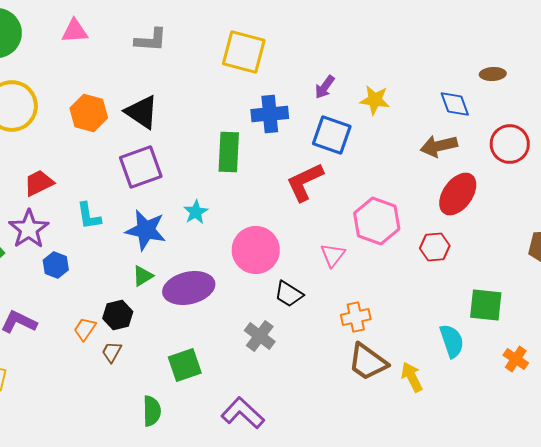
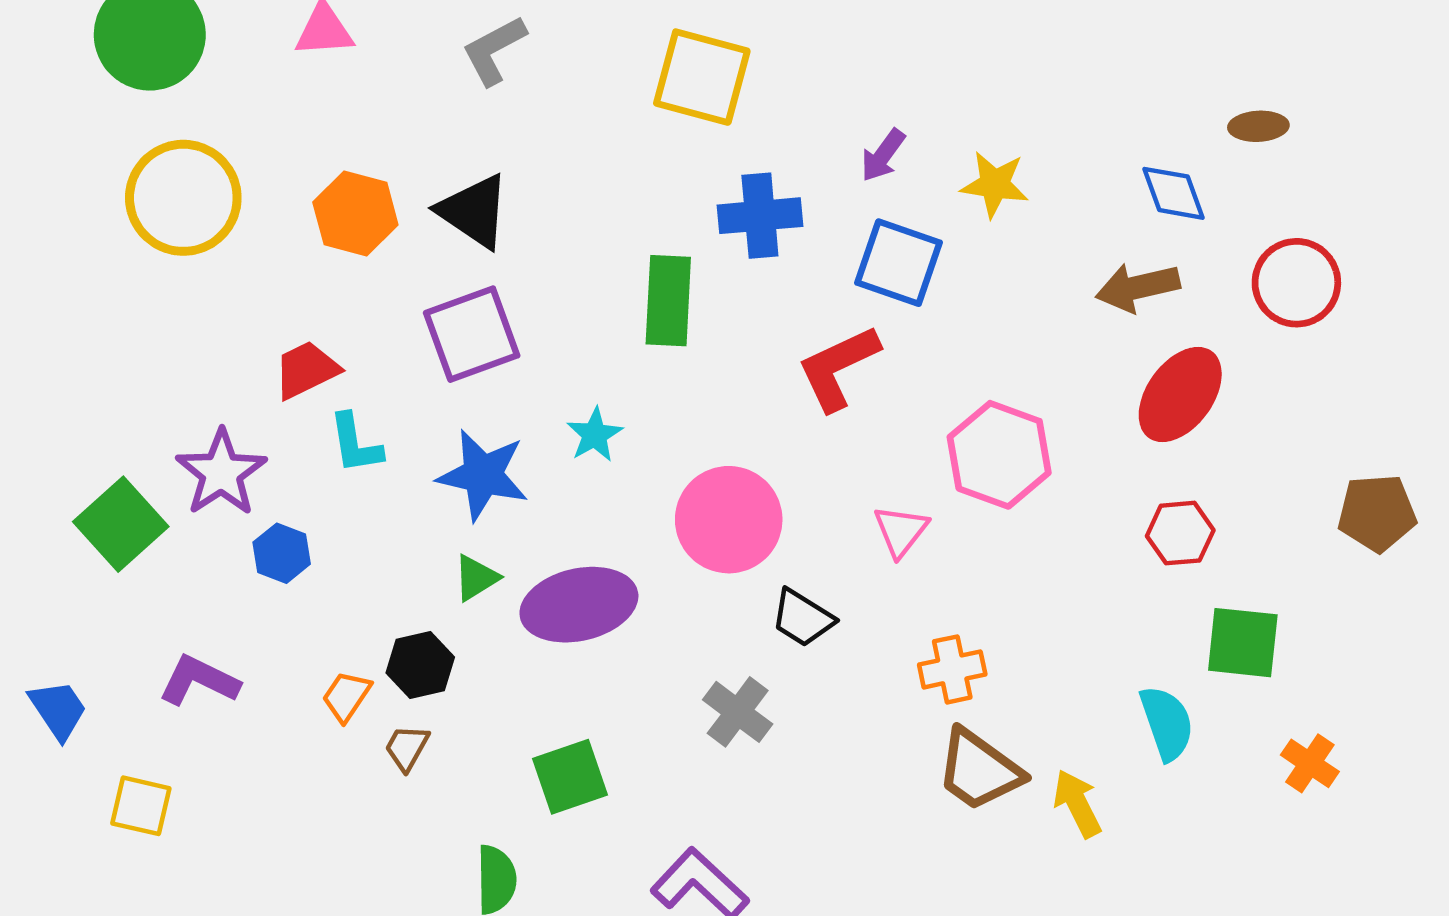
gray L-shape: (151, 40) -> (494, 50), turned 148
red trapezoid: (39, 183) -> (306, 370), moved
red hexagon: (435, 247) -> (1180, 533), moved

